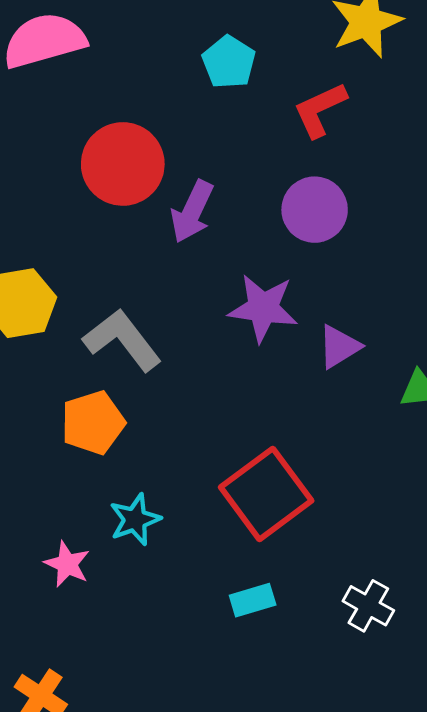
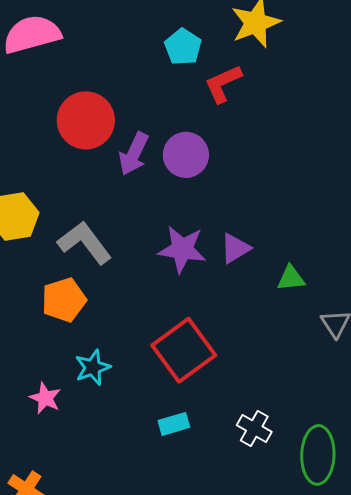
cyan pentagon: (229, 62) -> (183, 47), moved
purple circle: (315, 210) -> (186, 155), moved
purple star: (263, 308) -> (182, 249), moved

